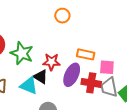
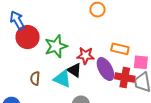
green star: (22, 53) -> (56, 46), turned 30
purple ellipse: (72, 75) -> (105, 69), turned -55

